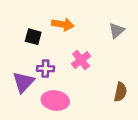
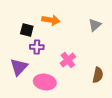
pink cross: (81, 60) -> (68, 60), moved
purple cross: (45, 69) -> (37, 47), moved

